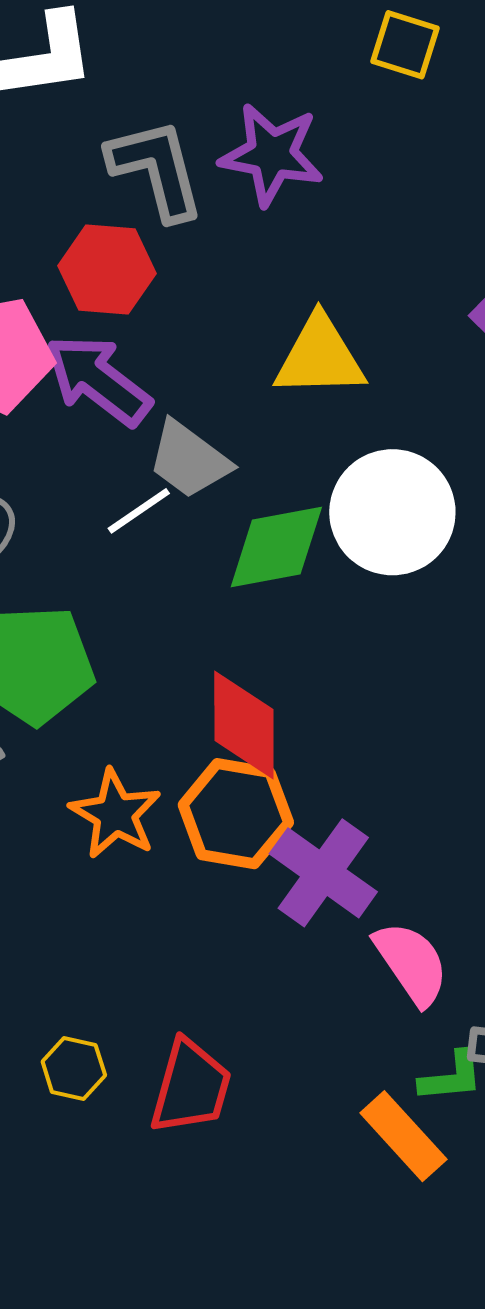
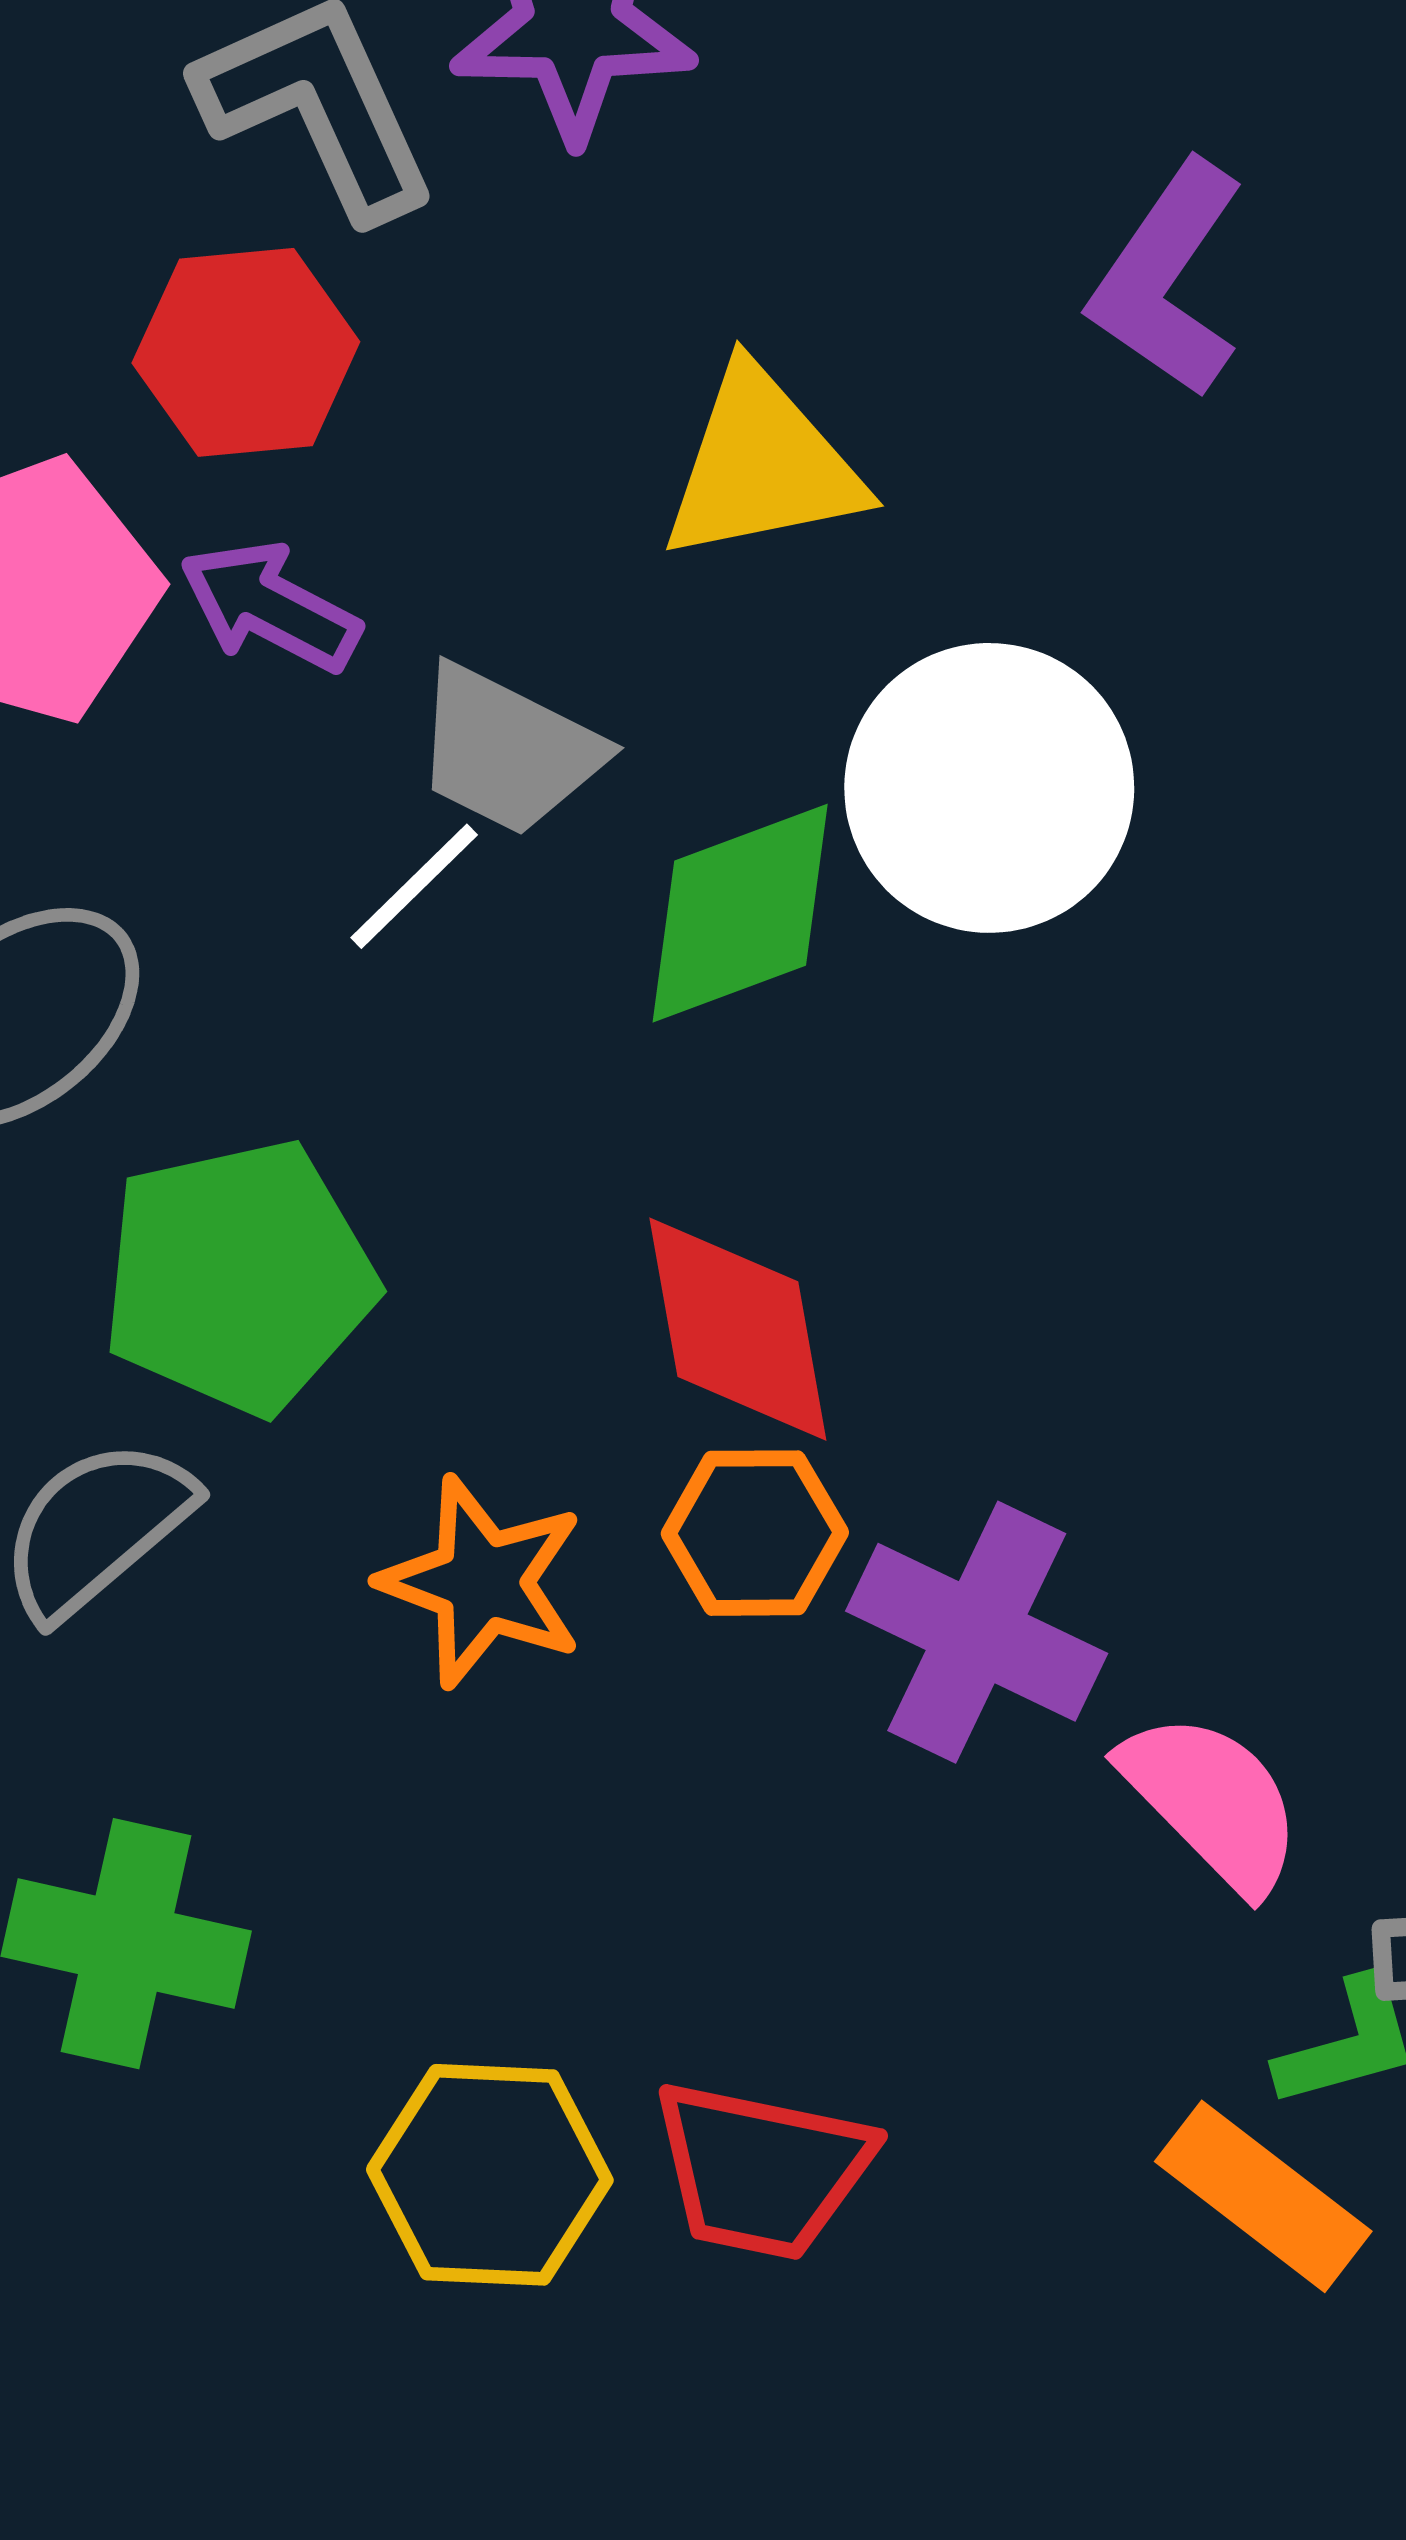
purple arrow: (98, 380) -> (270, 606), size x0.7
orange hexagon: (236, 814) -> (755, 1533), size x0.7
yellow hexagon: (74, 1068) -> (490, 2175), size x1.6
red trapezoid: (191, 1087) -> (762, 2170), turned 96

